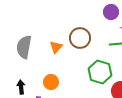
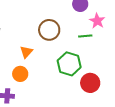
orange triangle: (56, 47) -> (26, 52), moved

